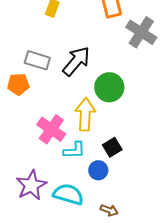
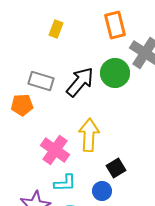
green circle: (109, 87) -> (115, 73), moved
cyan L-shape: (74, 150) -> (65, 183), moved

